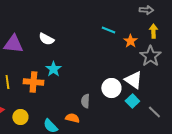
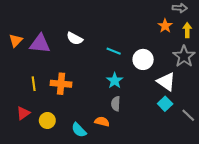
cyan line: (108, 30) -> (114, 51), moved
orange star: (130, 41) -> (165, 26), moved
cyan star: (53, 69) -> (115, 81), moved
white circle: (111, 88) -> (143, 59), moved

